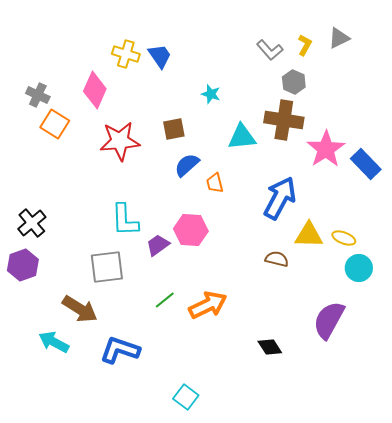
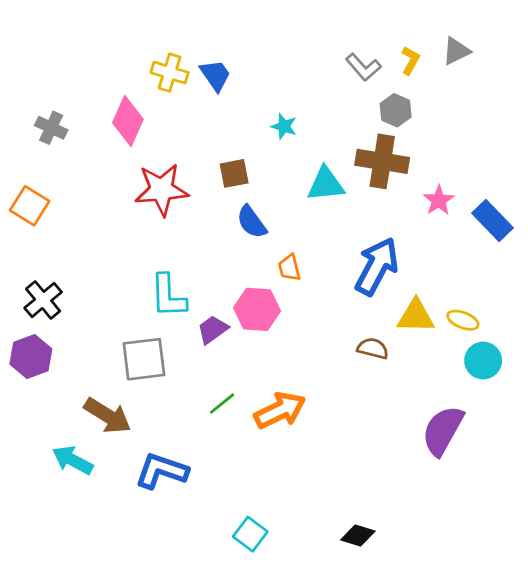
orange square: (55, 124) -> (30, 206), moved
pink star: (326, 149) -> (439, 200), size x0.6
blue semicircle: (187, 165) -> (252, 222), turned -84
orange trapezoid: (215, 183) -> (289, 268), moved
black diamond: (270, 347) -> (358, 535), moved, turned -40

